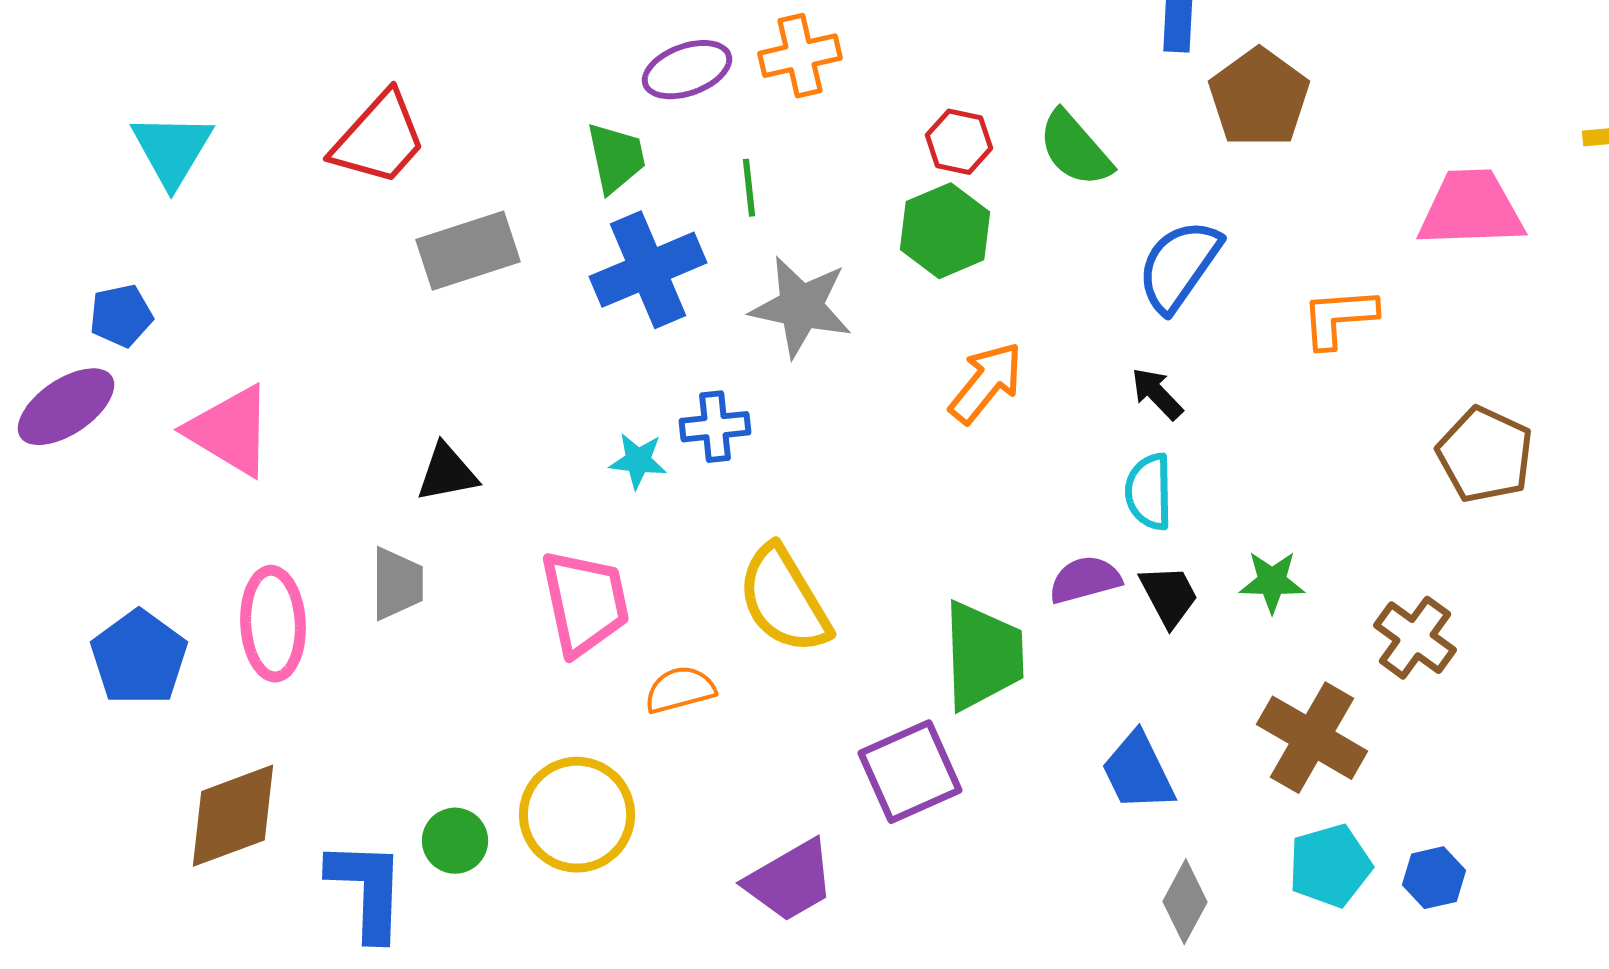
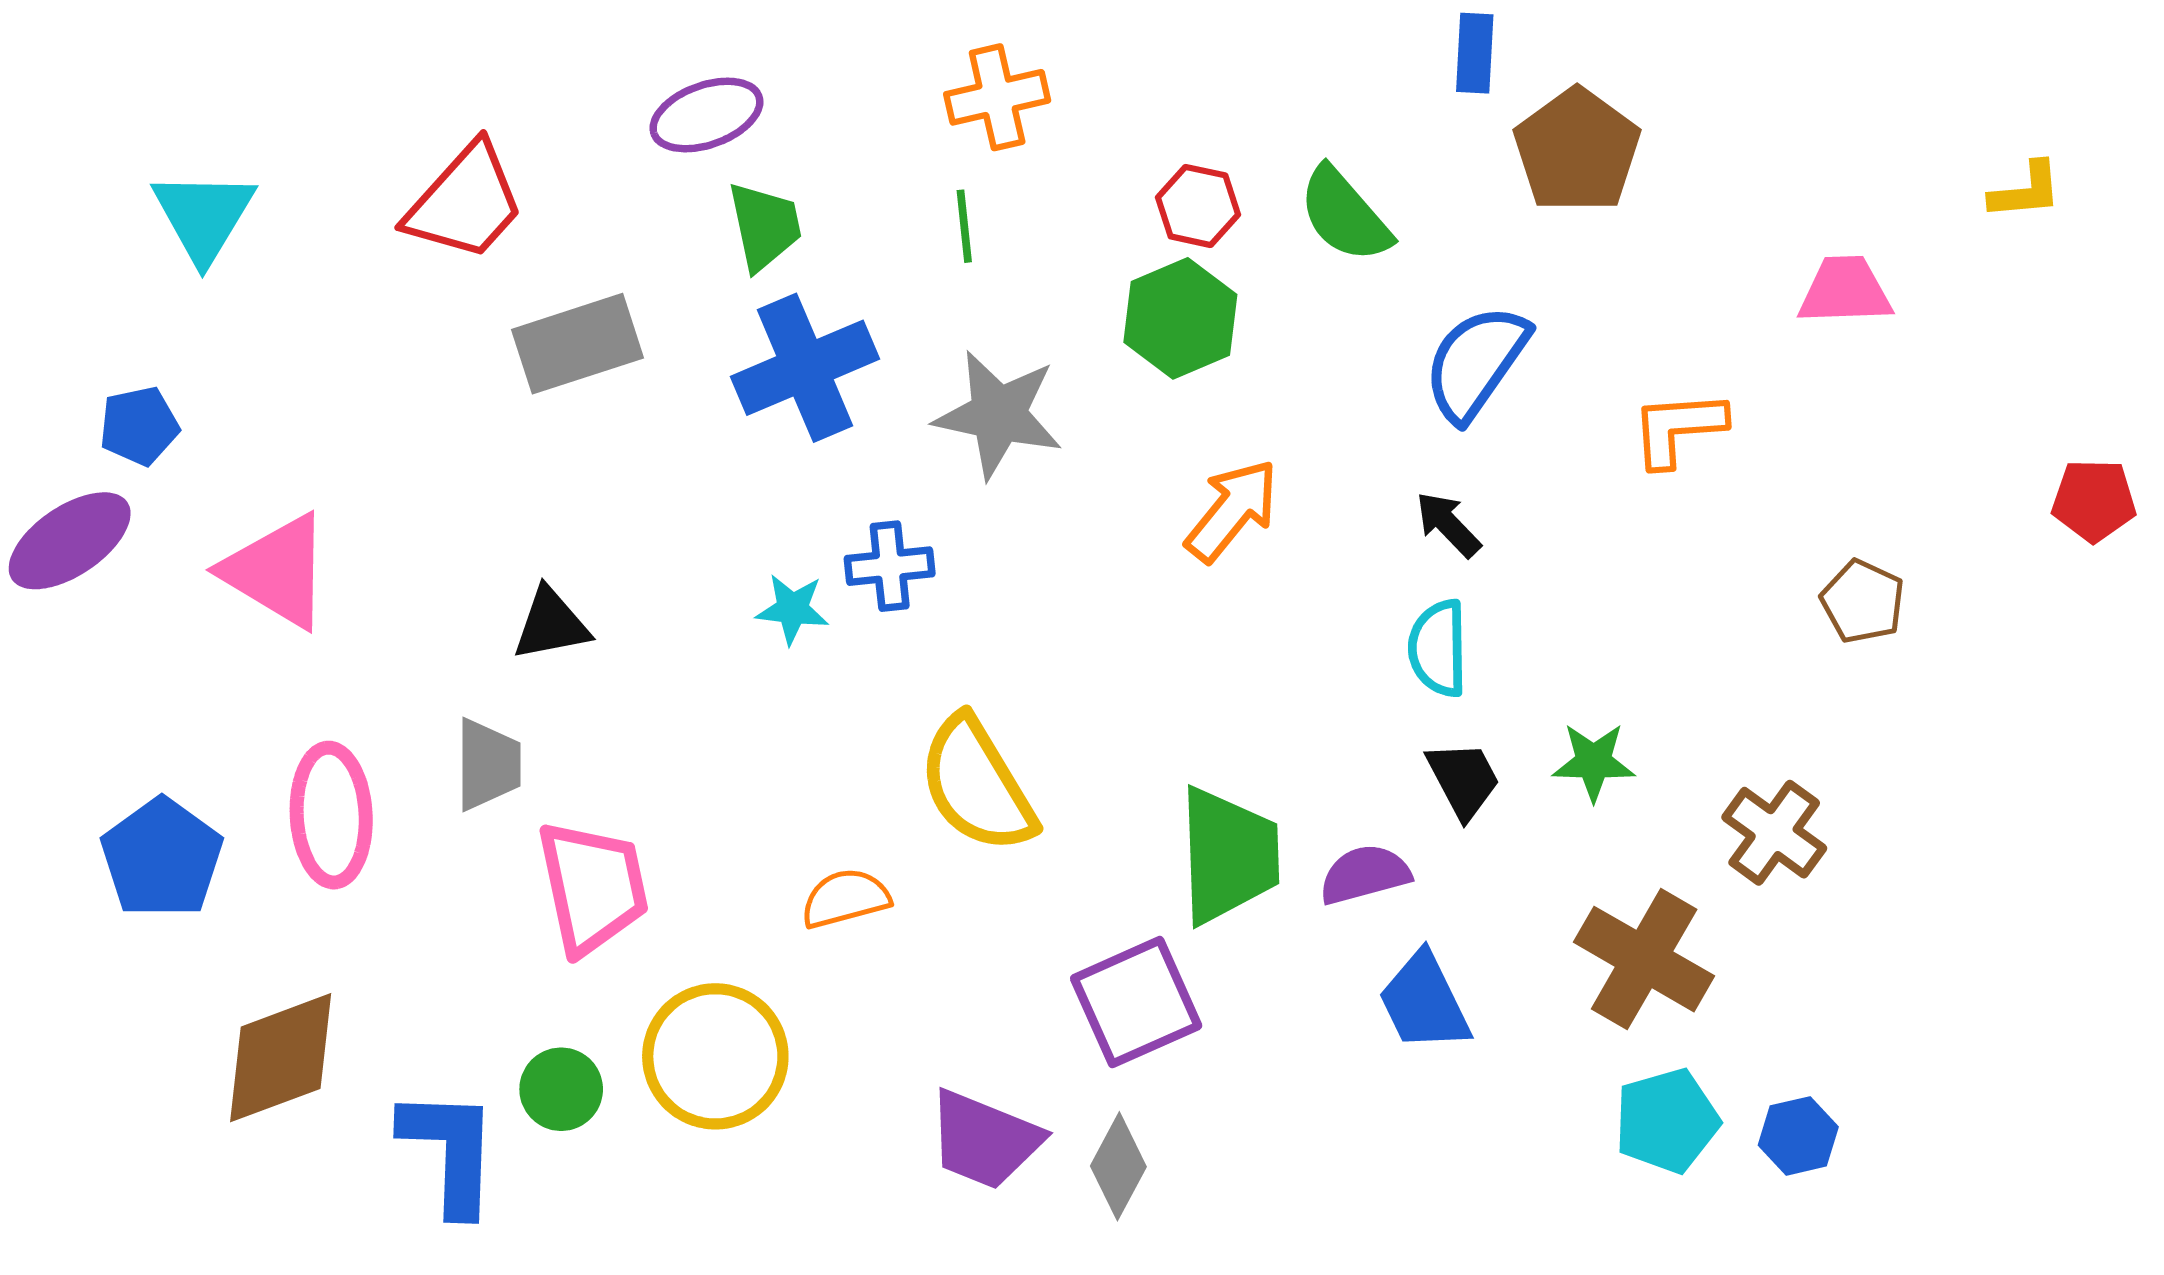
purple ellipse: (687, 70) -> (706, 115), moved
green line: (749, 188) -> (964, 226), moved
pink trapezoid: (1471, 209) -> (1845, 291), size x0.7
brown pentagon: (1485, 455) -> (1863, 601), size x0.7
purple semicircle: (1085, 580) -> (1365, 874), moved
pink trapezoid: (585, 603) -> (593, 887), moved
purple trapezoid: (790, 881) -> (984, 1140), turned 52
gray diamond: (1185, 902) -> (1118, 1166), moved

